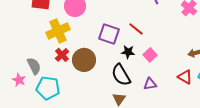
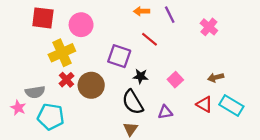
red line: (136, 29) -> (149, 39), moved
pink square: (150, 55) -> (175, 80), moved
gray semicircle: (34, 66) -> (35, 92), turned 108

